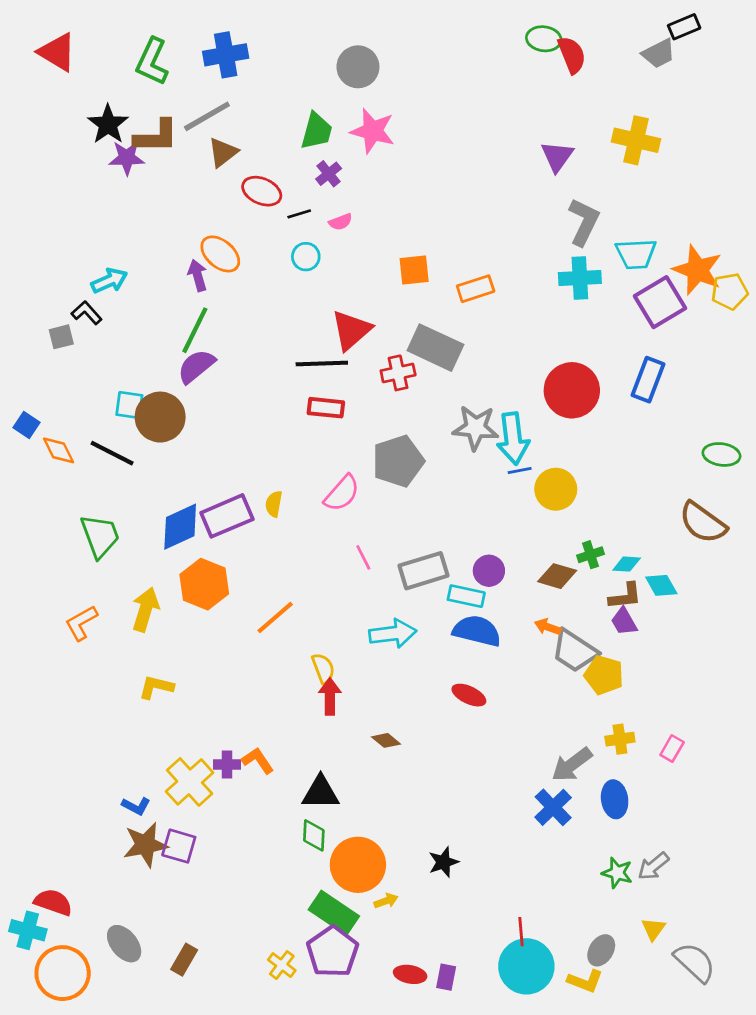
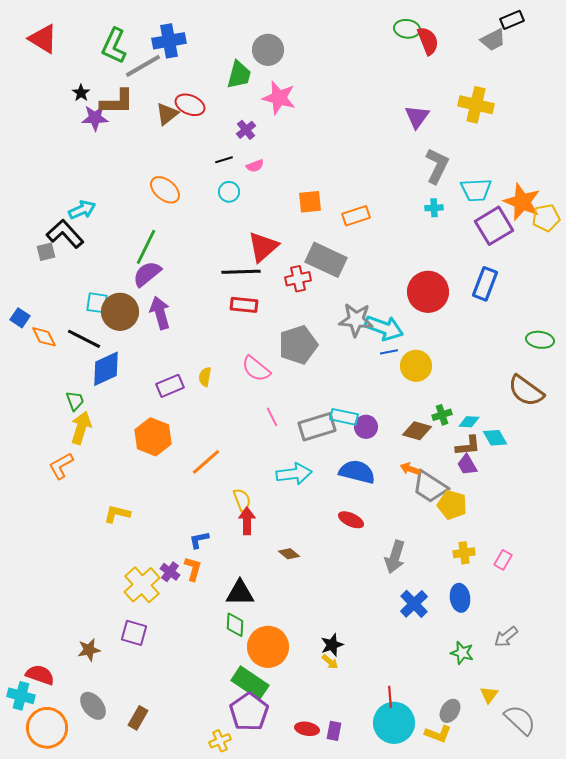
gray line: (207, 116) -> (143, 66), moved
black star: (108, 124) -> (81, 93), size x0.6
green trapezoid: (317, 131) -> (239, 75), moved
red ellipse: (262, 191) -> (190, 105), moved
purple arrow: (198, 275) -> (160, 313), moved, size x1.4
cyan cross: (580, 278) -> (434, 208), size x0.6
black L-shape: (87, 313) -> (65, 234), size x1.6
cyan arrow: (513, 438) -> (384, 328), turned -63
pink semicircle: (342, 493) -> (256, 369), turned 88
purple rectangle: (227, 516) -> (170, 386), size x0.7
blue diamond: (180, 527) -> (106, 369), moved
green trapezoid: (100, 536) -> (75, 401), size x0.6
cyan rectangle: (466, 596) -> (344, 417), moved
yellow arrow: (145, 609) -> (81, 428), moved
orange L-shape: (258, 761) -> (193, 569), turned 50
purple cross: (227, 765) -> (170, 572), turned 36
gray arrow: (572, 765) -> (395, 557), moved, turned -36
blue L-shape: (136, 806) -> (199, 540), moved, turned 140
brown star: (145, 845) -> (89, 650), moved, size x0.7
gray arrow: (653, 866) -> (506, 637), moved
yellow arrow: (386, 901) -> (330, 662), moved, turned 60
yellow cross: (282, 965) -> (220, 741), moved, turned 30

